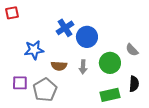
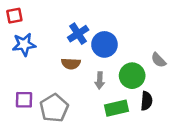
blue star: (34, 50) -> (24, 44), moved
brown semicircle: (59, 66) -> (71, 64), moved
black semicircle: (134, 84) -> (147, 101), moved
green rectangle: (110, 95) -> (116, 108), moved

